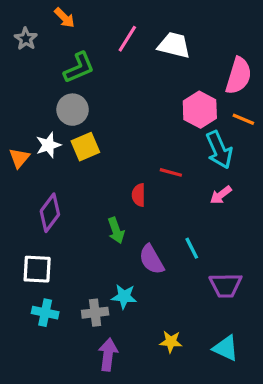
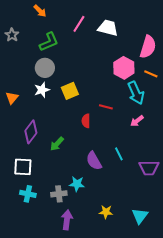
gray star: (26, 39) -> (12, 35), moved
white star: (48, 145) -> (42, 90), moved
yellow square: (85, 147) -> (70, 91), moved
green arrow: (116, 230) -> (57, 144), moved, turned 63
purple trapezoid: (226, 285) -> (149, 168), moved
cyan triangle: (226, 348) -> (140, 216), turned 42

